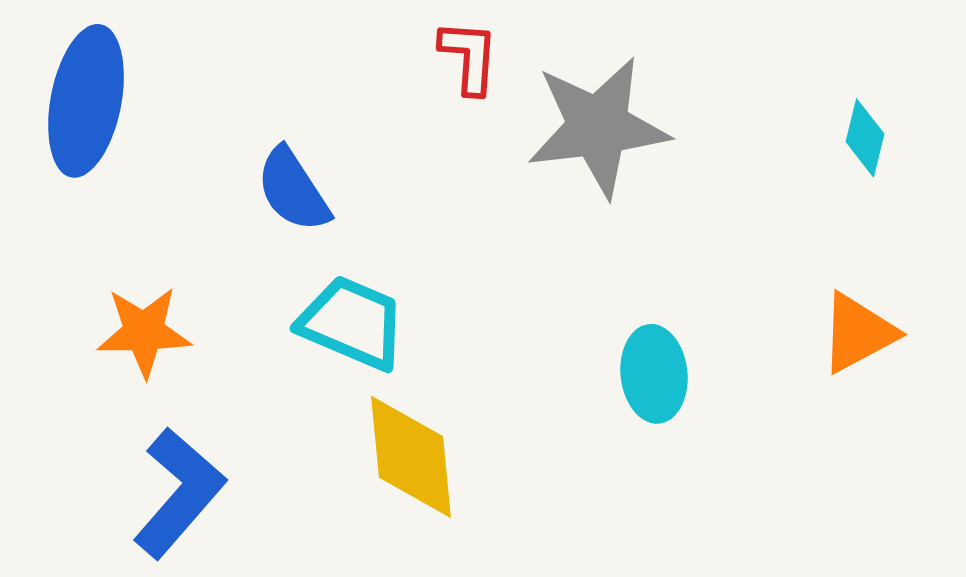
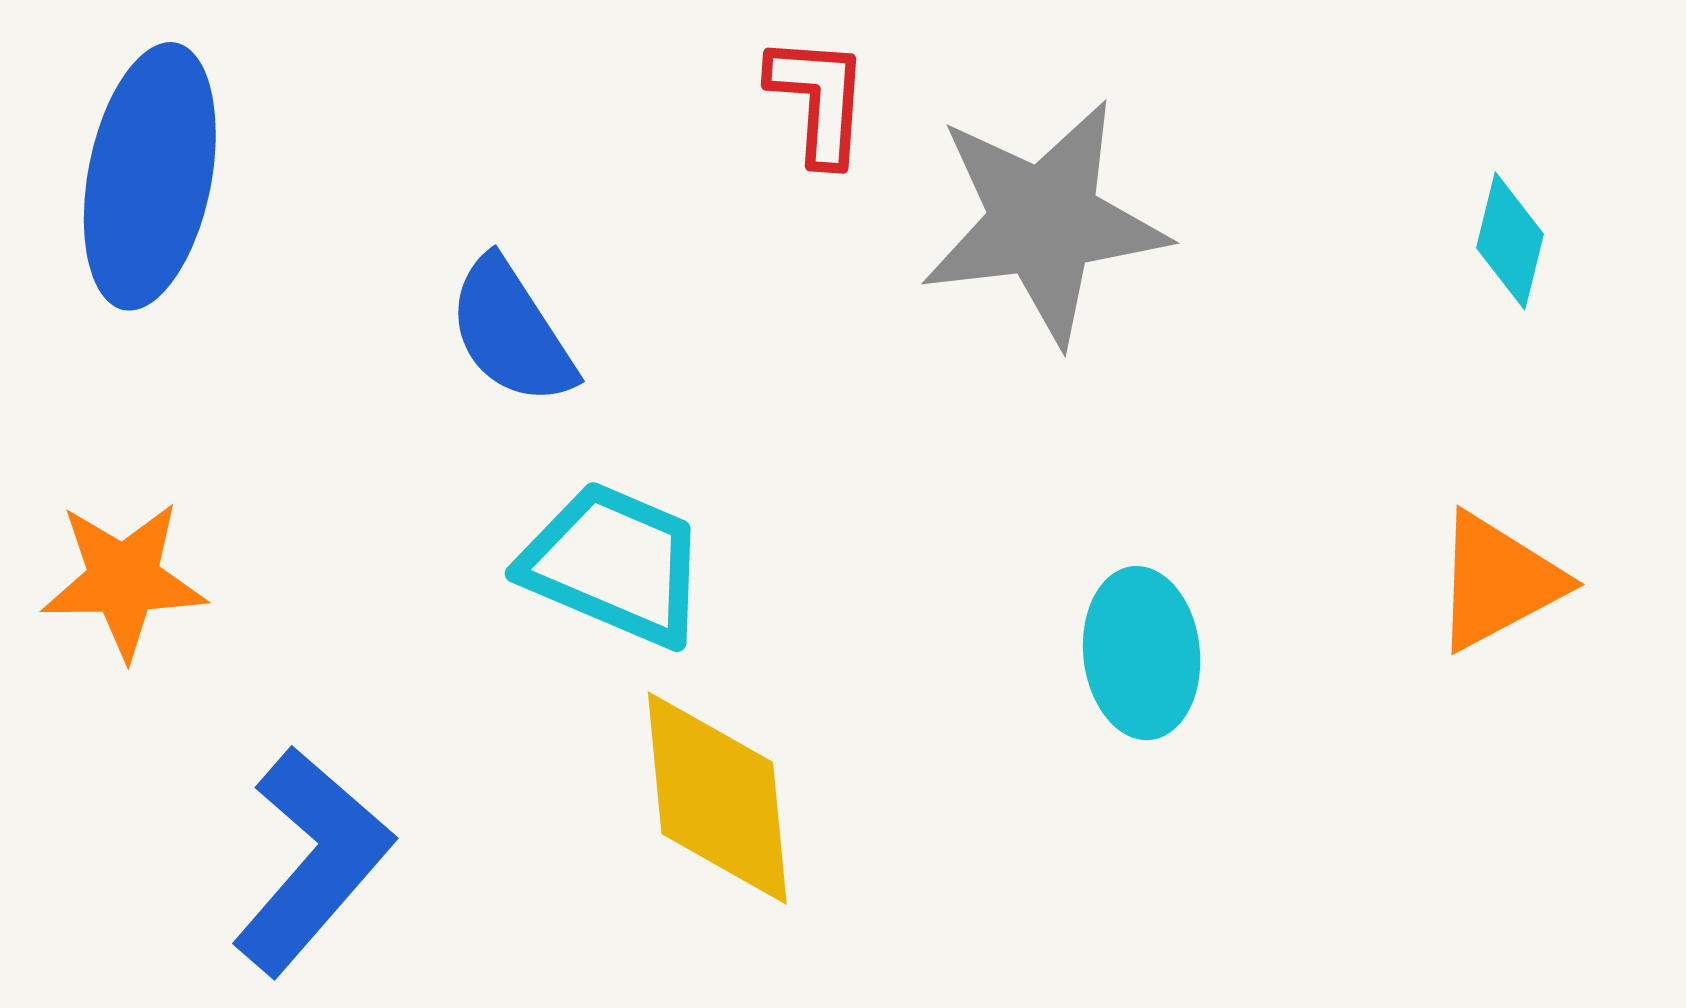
orange star: (144, 332) -> (124, 580), moved

